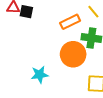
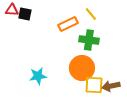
orange circle: (73, 54) -> (82, 68), moved

